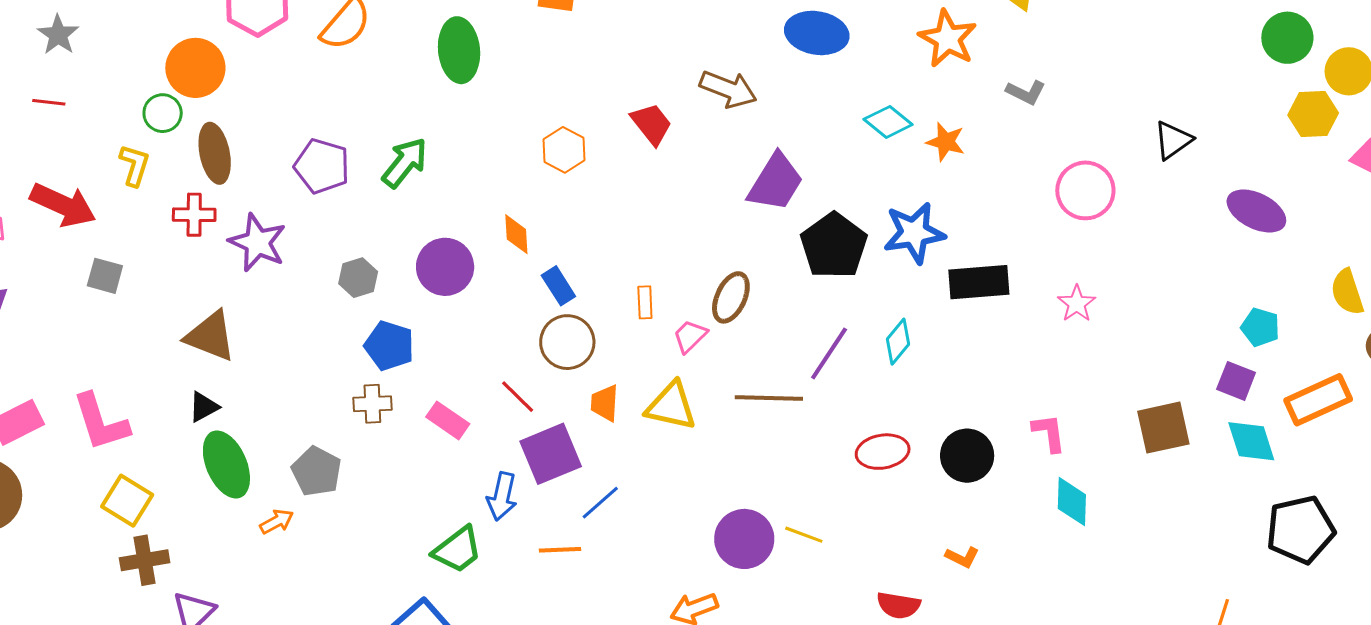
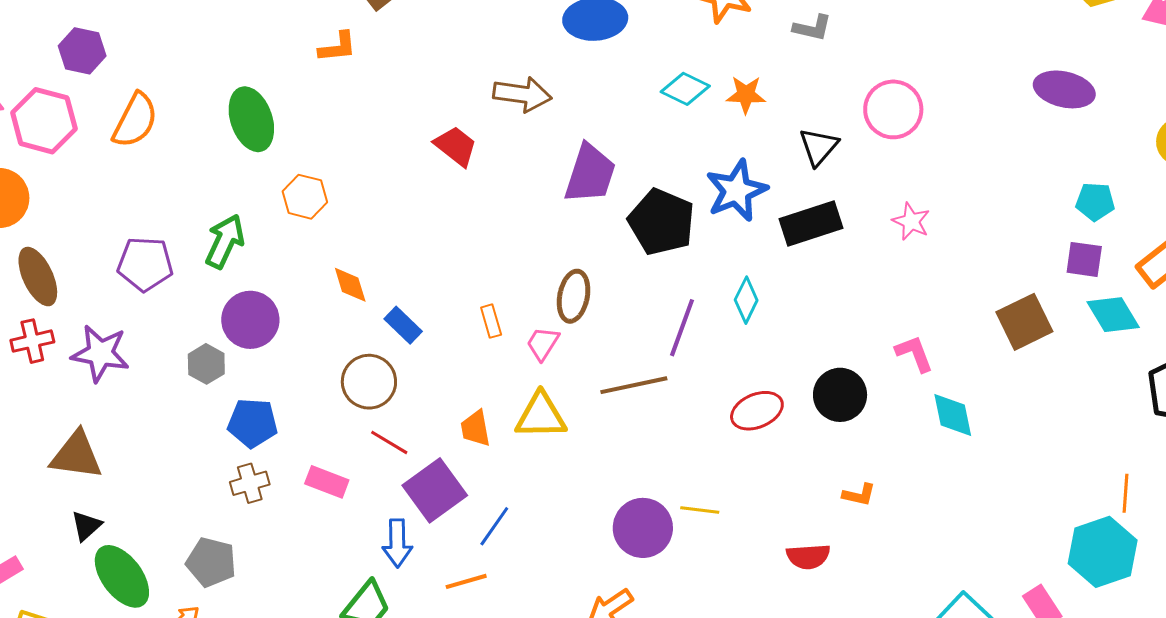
black triangle: (1173, 140) -> (819, 147), moved
orange hexagon: (564, 150) -> (305, 197), moved
purple circle: (445, 267) -> (250, 320), moved
brown circle: (567, 342) -> (369, 382), moved

